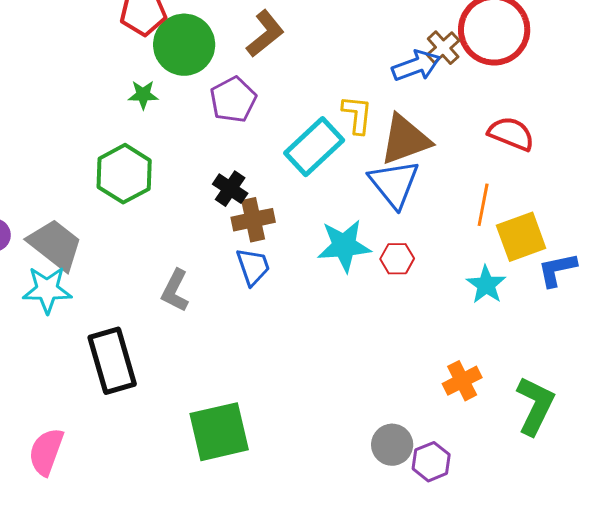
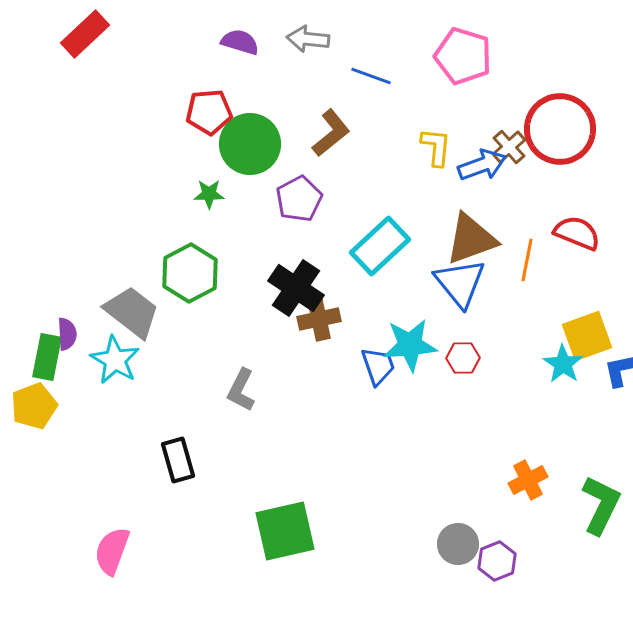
yellow L-shape: (357, 115) -> (436, 147), moved
black cross: (230, 189) -> (296, 288), size x1.6
orange line: (483, 205) -> (527, 260), moved
gray trapezoid: (55, 245) -> (132, 312), moved
blue trapezoid: (253, 267) -> (378, 366), moved
cyan star: (486, 285) -> (563, 364), moved
cyan star: (47, 290) -> (115, 360), moved, turned 30
black rectangle: (112, 361) -> (178, 460), size x0.7

